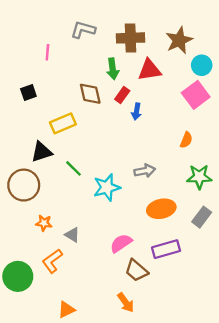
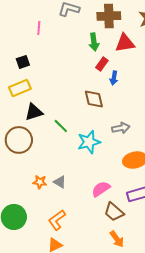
brown diamond: (90, 94) -> (94, 99), moved
yellow rectangle: (63, 123) -> (20, 88), moved
orange star: (44, 223) -> (40, 182), moved
orange L-shape: (52, 261) -> (57, 220), moved
orange arrow: (126, 302) -> (117, 239), moved

